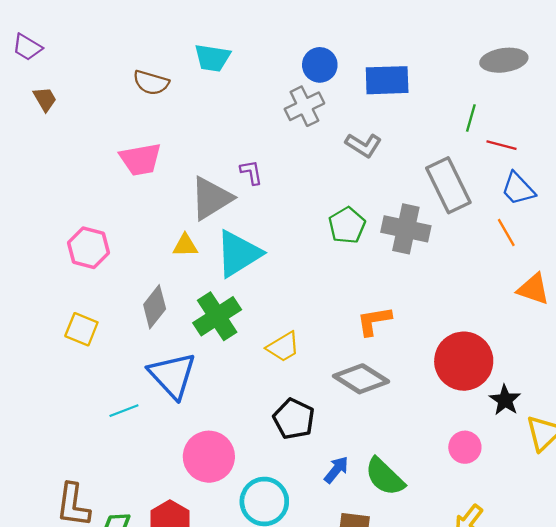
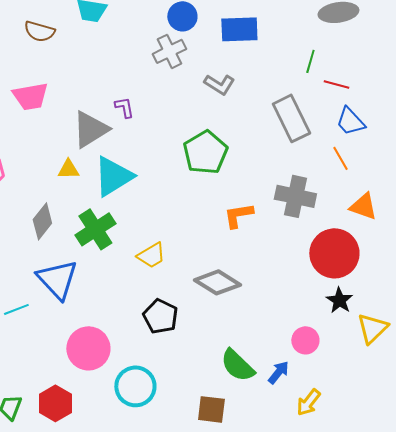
green pentagon: (347, 225) -> (205, 152), size x1.4
gray cross: (406, 229) -> (295, 196), moved
orange L-shape: (374, 321) -> (238, 215), moved
red circle: (464, 361) -> (334, 253), moved
blue arrow: (336, 470) -> (278, 372), moved

